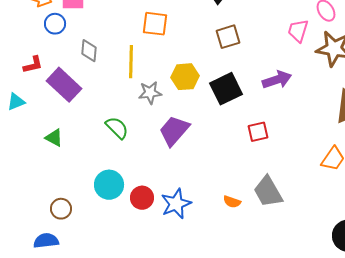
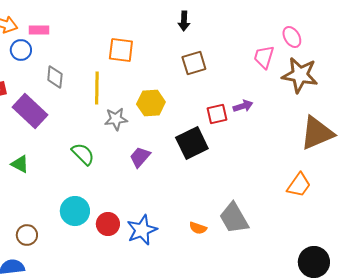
purple arrow: (277, 80) -> (243, 106), size x0.7
black square: (226, 89) -> (192, 143), moved
purple trapezoid: (174, 131) -> (140, 157), size x0.7
red square: (258, 132) -> (217, 114), moved

